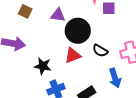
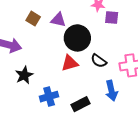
brown square: (25, 11) -> (33, 19), moved
black star: (43, 66) -> (24, 75), moved, turned 30

